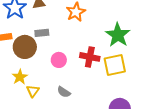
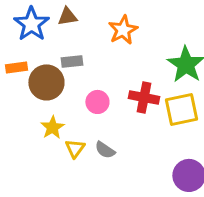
yellow star: (20, 77) -> (52, 127), moved
yellow triangle: (33, 91) -> (75, 148), moved

